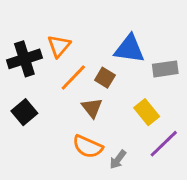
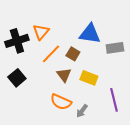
yellow rectangle: (147, 112) -> (89, 78), moved, turned -30
purple line: (164, 144) -> (114, 100), turned -60

